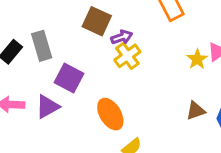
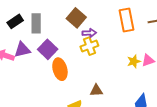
purple triangle: (48, 107) -> (22, 50), moved
brown triangle: (196, 111) -> (96, 90), moved
orange ellipse: (110, 114) -> (60, 69), moved

